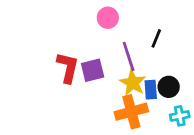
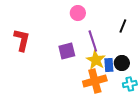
black line: (156, 38) -> (123, 26), moved
red L-shape: (68, 68) -> (22, 40), moved

